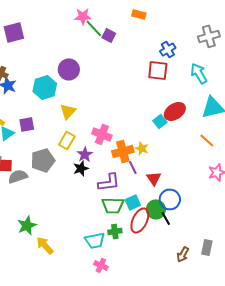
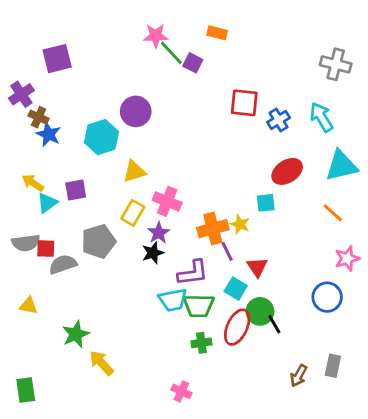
orange rectangle: (139, 14) -> (217, 33), moved
gray cross: (209, 36) -> (336, 64), turned 30
blue cross: (168, 49) -> (279, 120), moved
red square: (158, 70) -> (244, 103), moved
yellow triangle: (68, 111) -> (134, 171), turned 30
cyan square: (160, 121) -> (266, 203), moved, turned 32
pink cross: (102, 134) -> (167, 201), moved
blue circle: (170, 199) -> (327, 297), moved
cyan square: (133, 202) -> (236, 289), moved, turned -35
cyan trapezoid: (95, 240) -> (173, 300), moved

